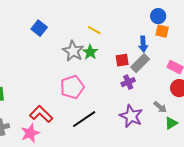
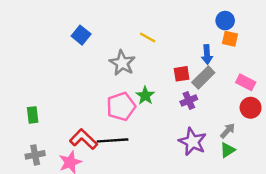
green star: (90, 52) -> (145, 96), moved
gray arrow: (160, 107) -> (228, 131), turned -88
black line: (84, 119) -> (113, 140), moved, turned 30
green triangle: (171, 123) -> (228, 150), moved

